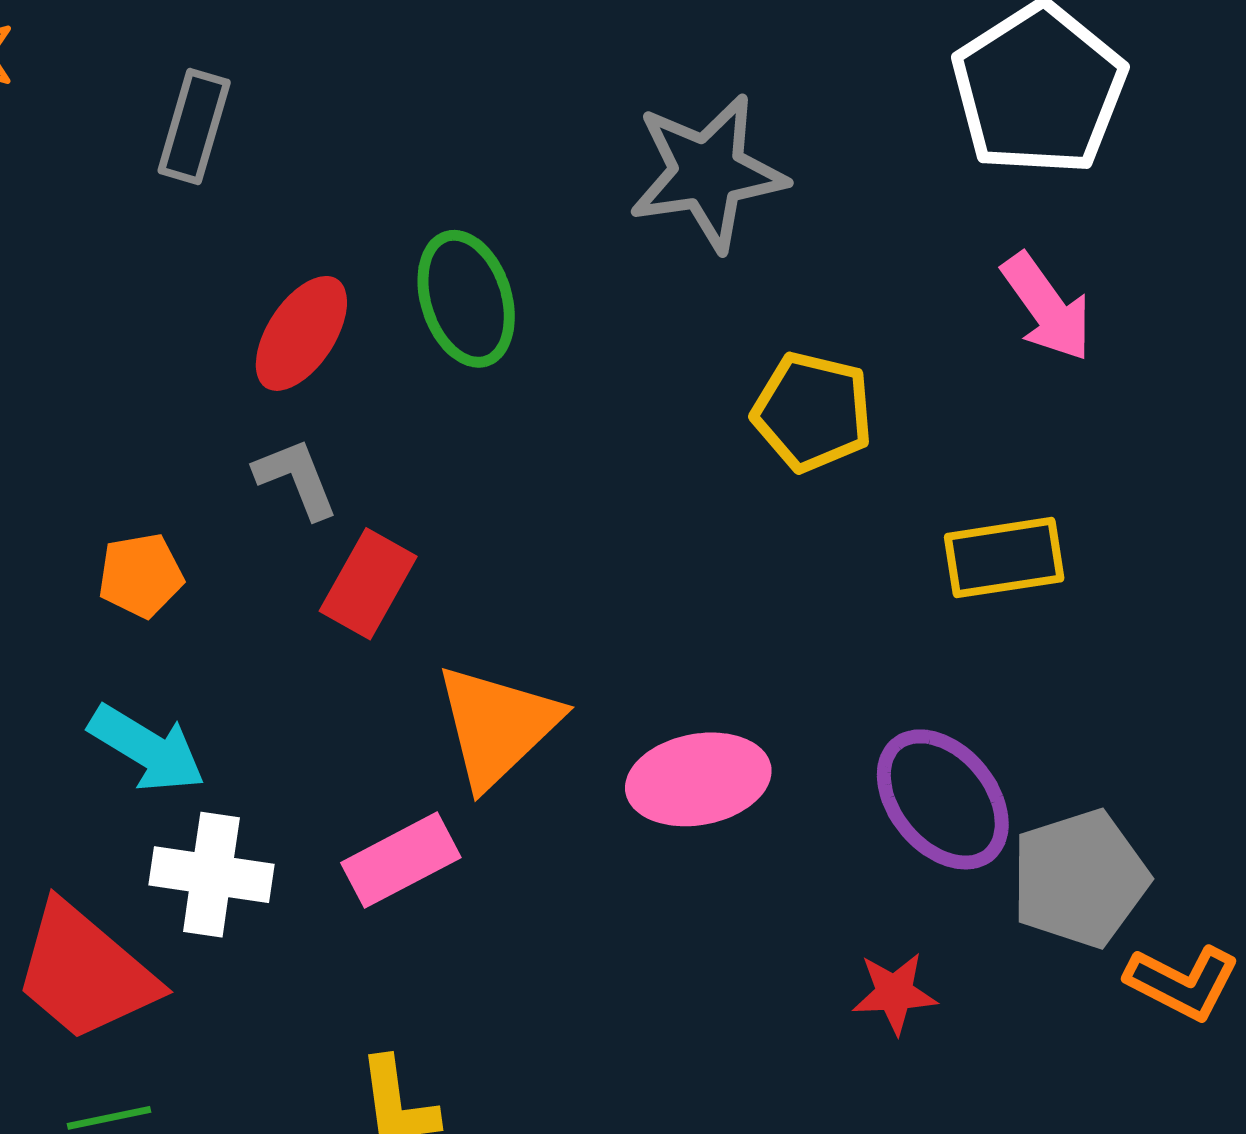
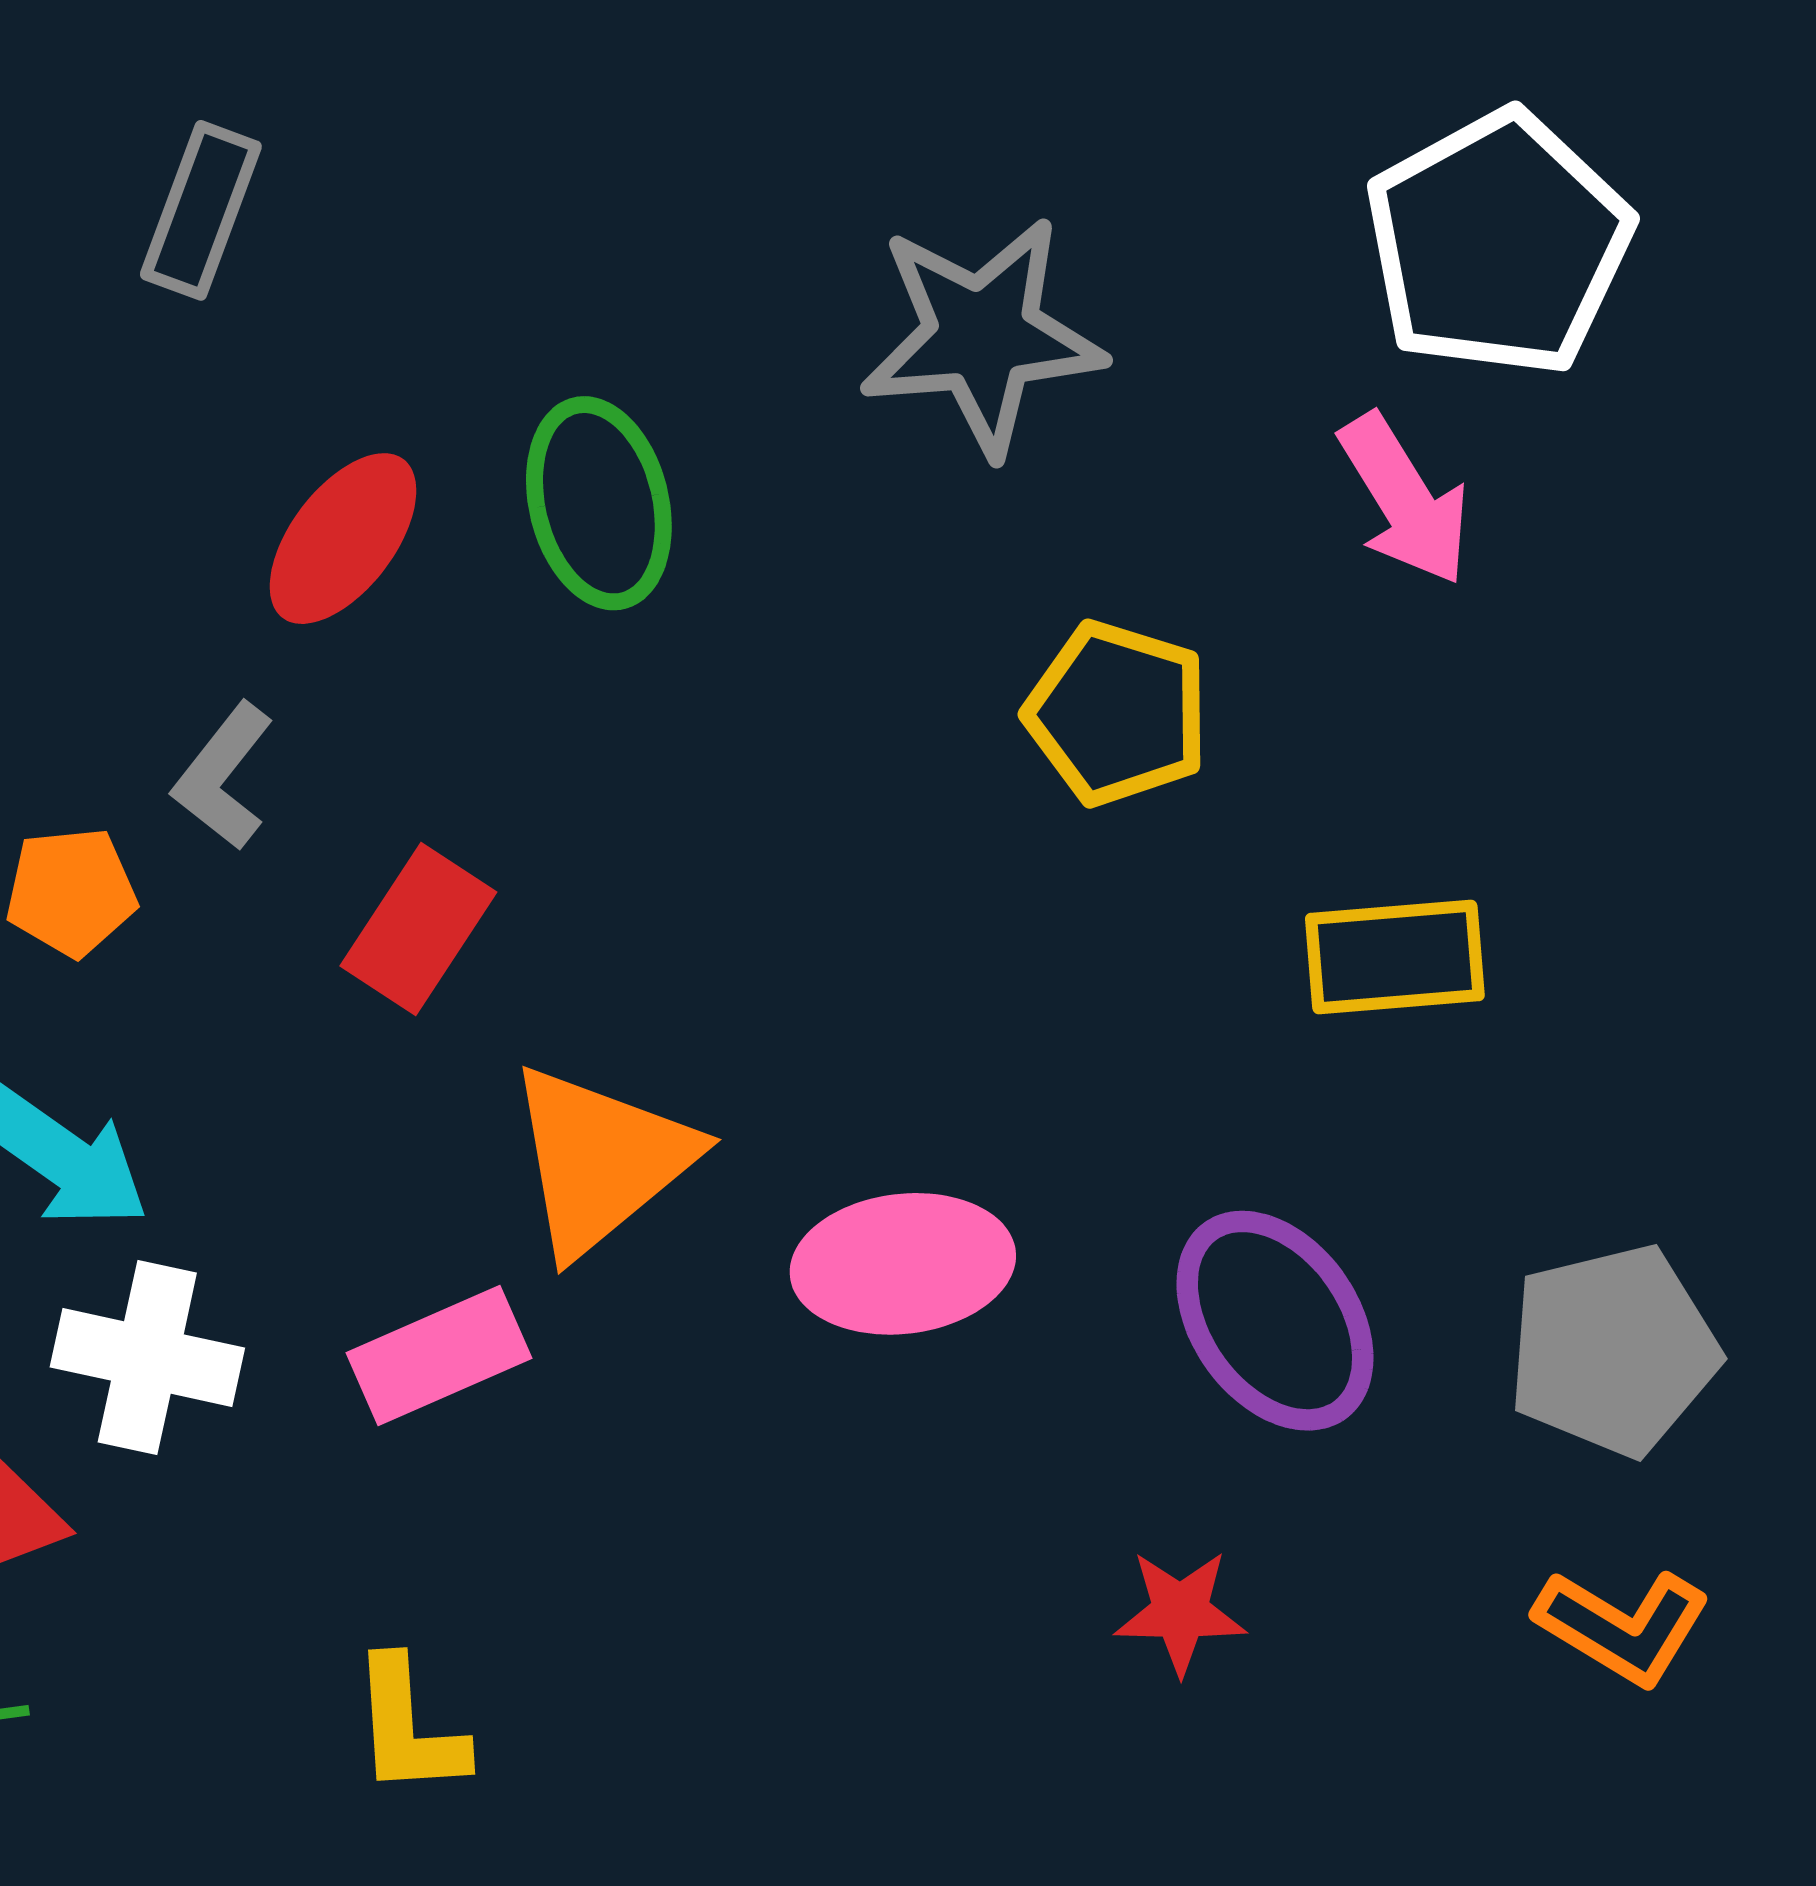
pink arrow: (1047, 307) -> (1405, 500), moved
gray L-shape: (296, 478) -> (223, 776), moved, turned -124
gray pentagon: (1080, 878) -> (1613, 1350), moved

